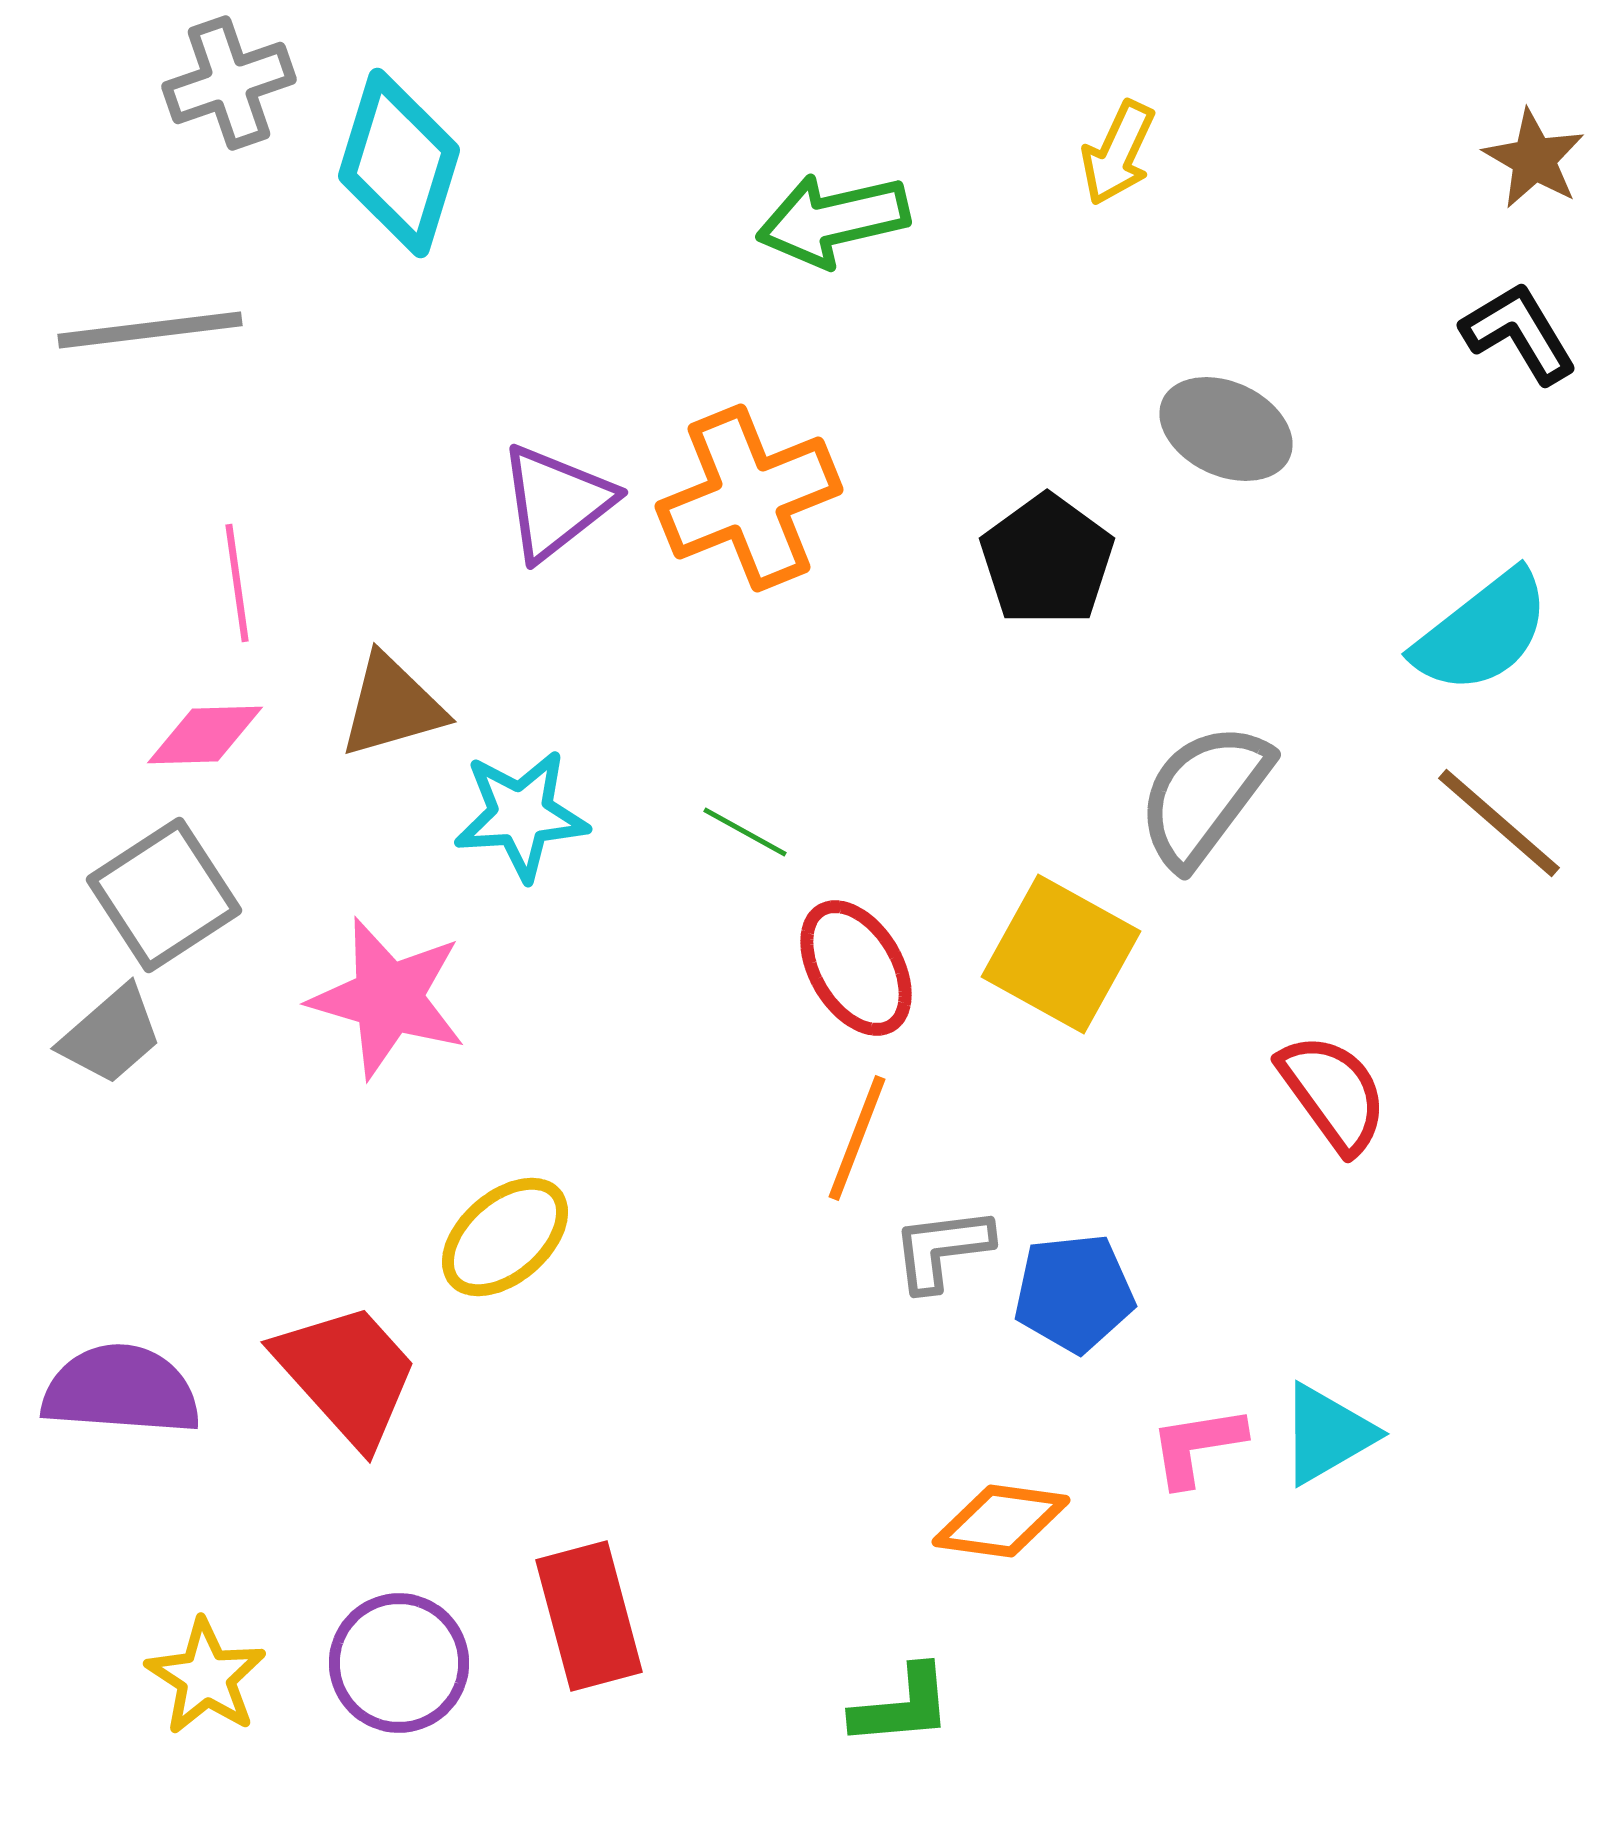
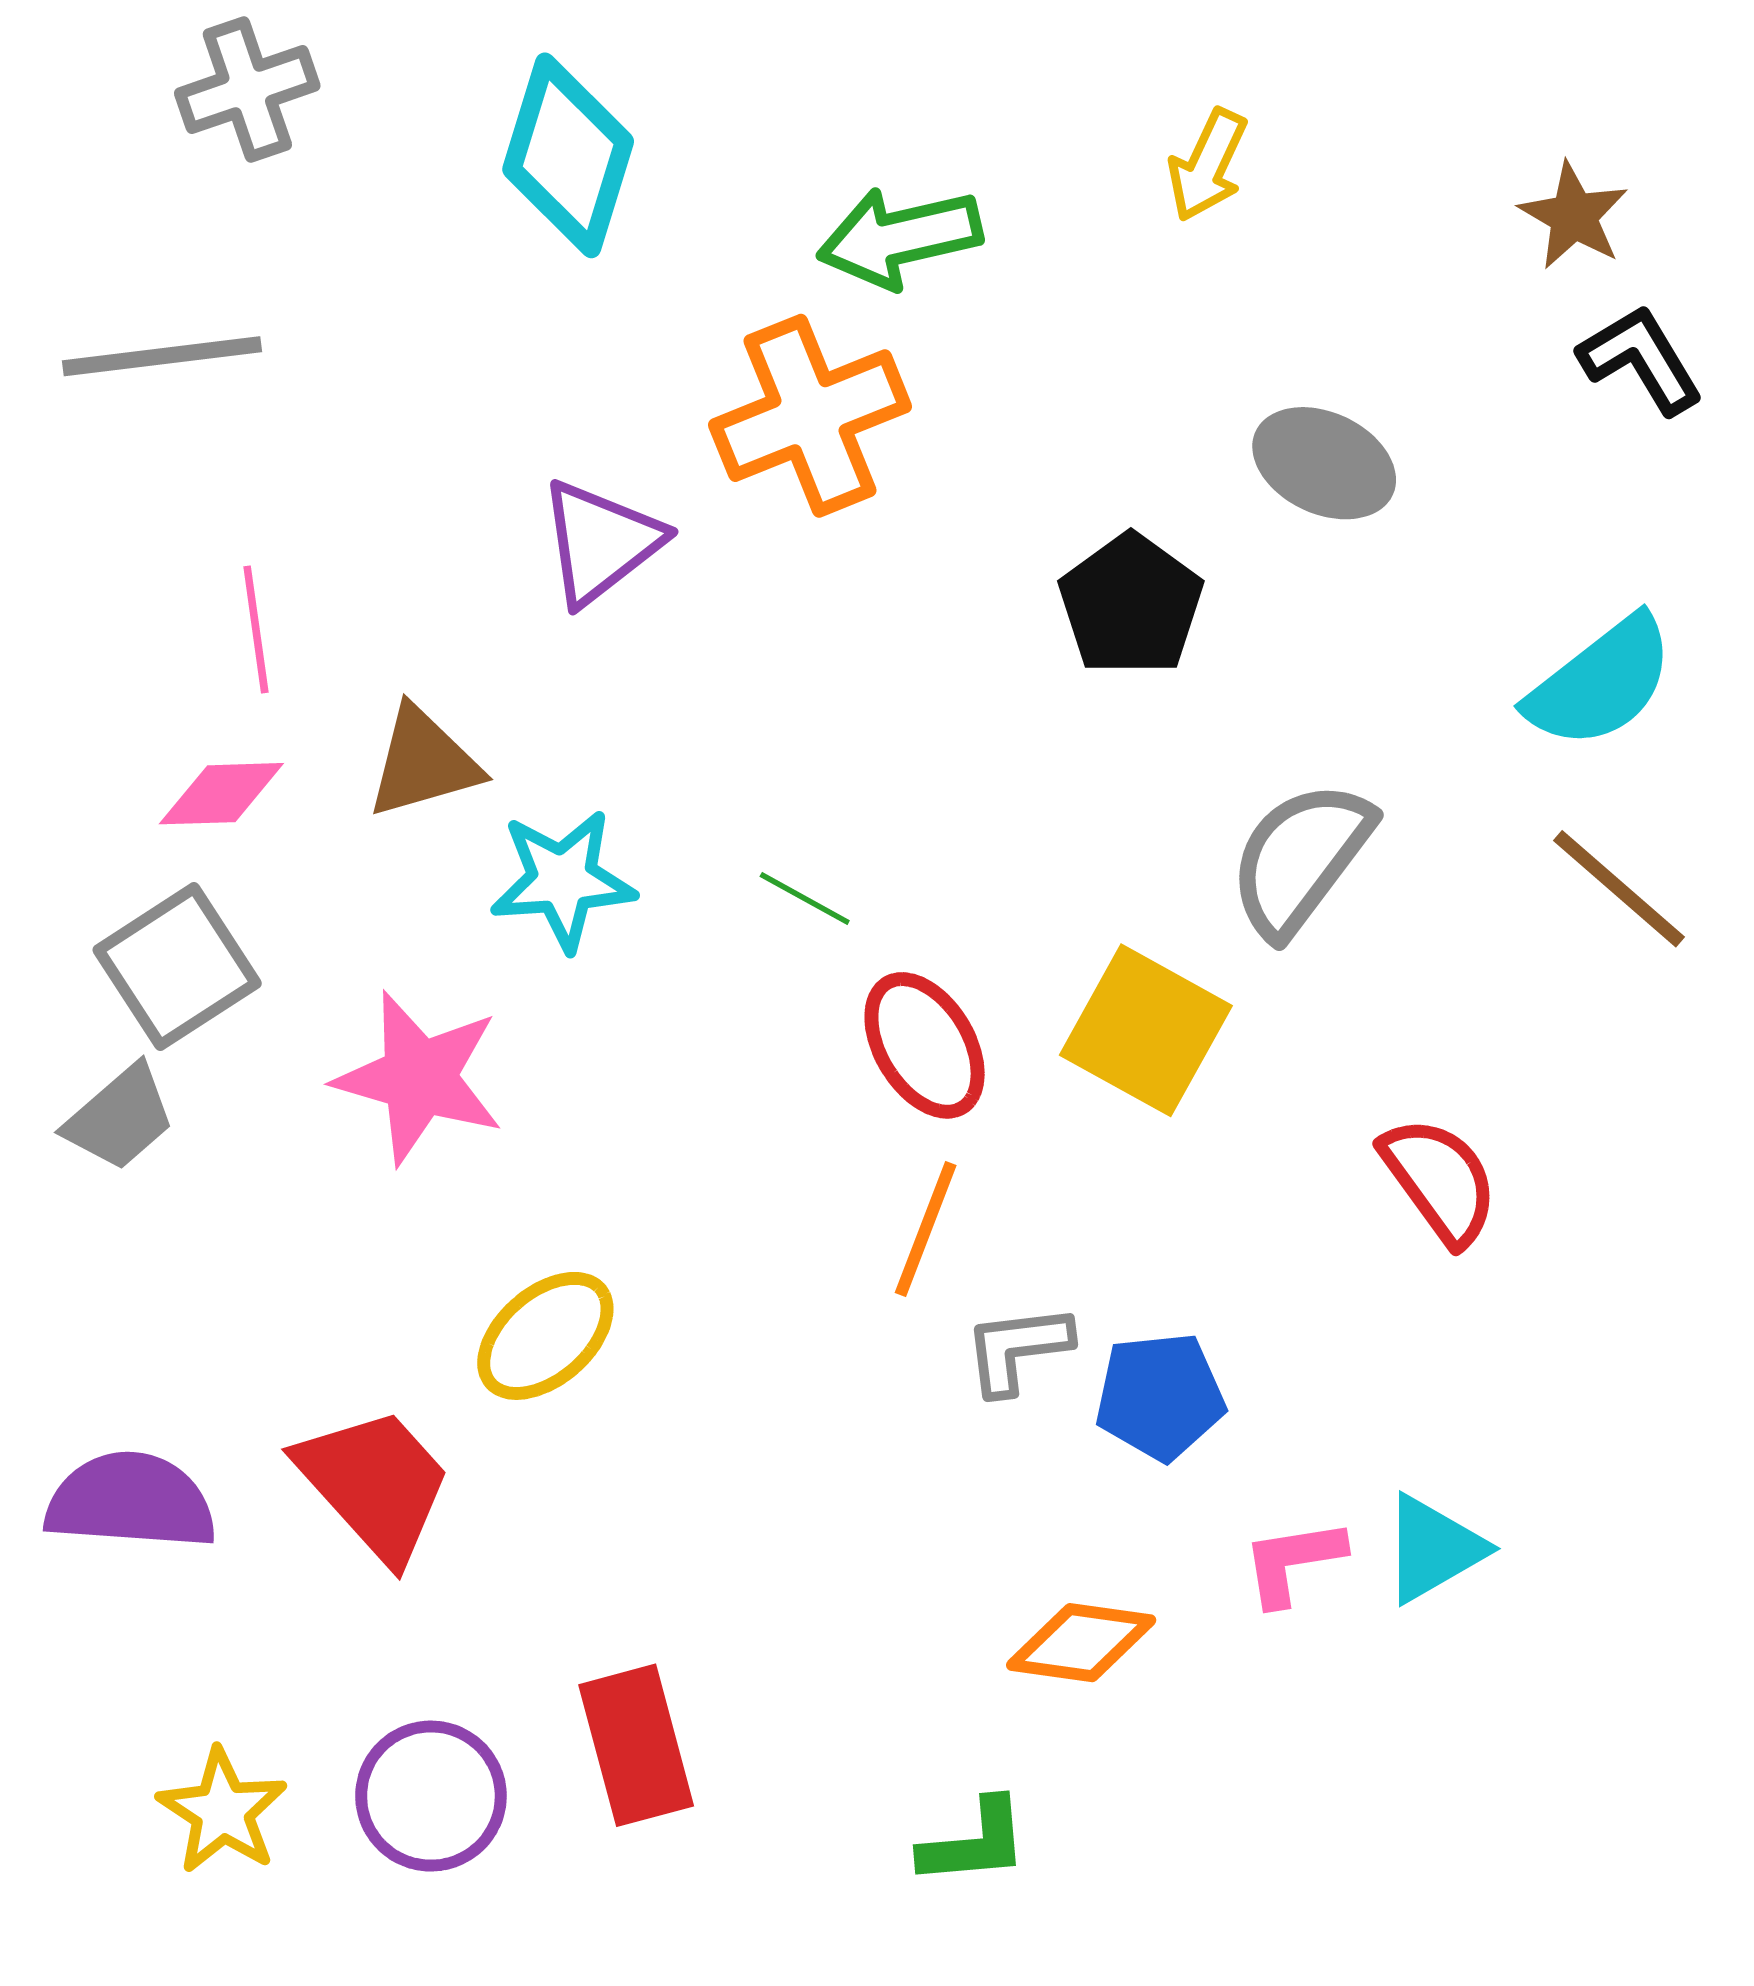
brown star: (1534, 159) -> (1574, 216), moved
cyan diamond: (399, 163) -> (568, 155), moved
orange cross: (749, 498) -> (810, 416), moved

